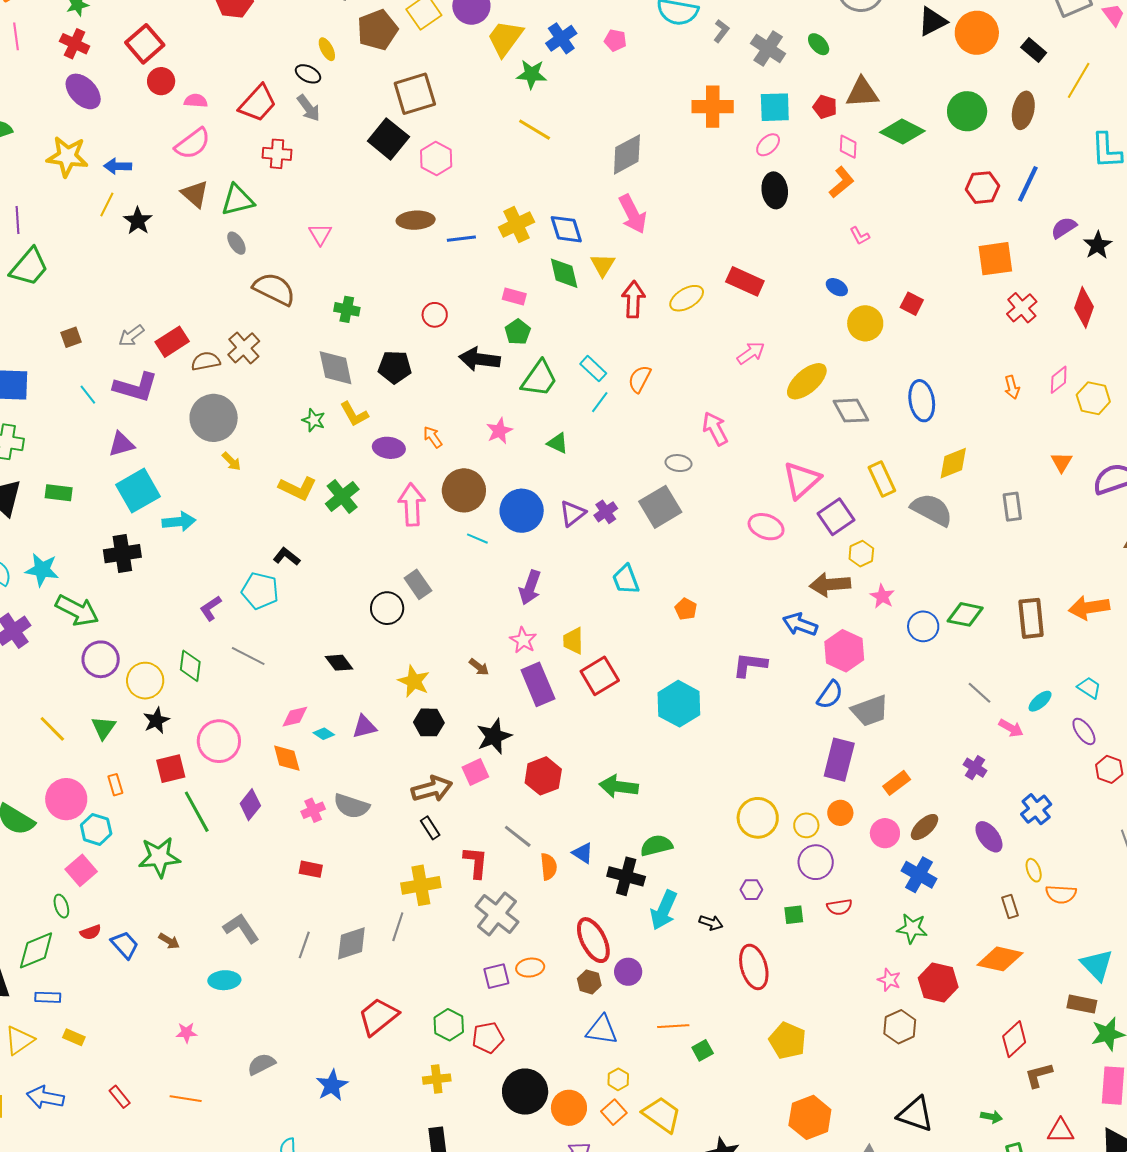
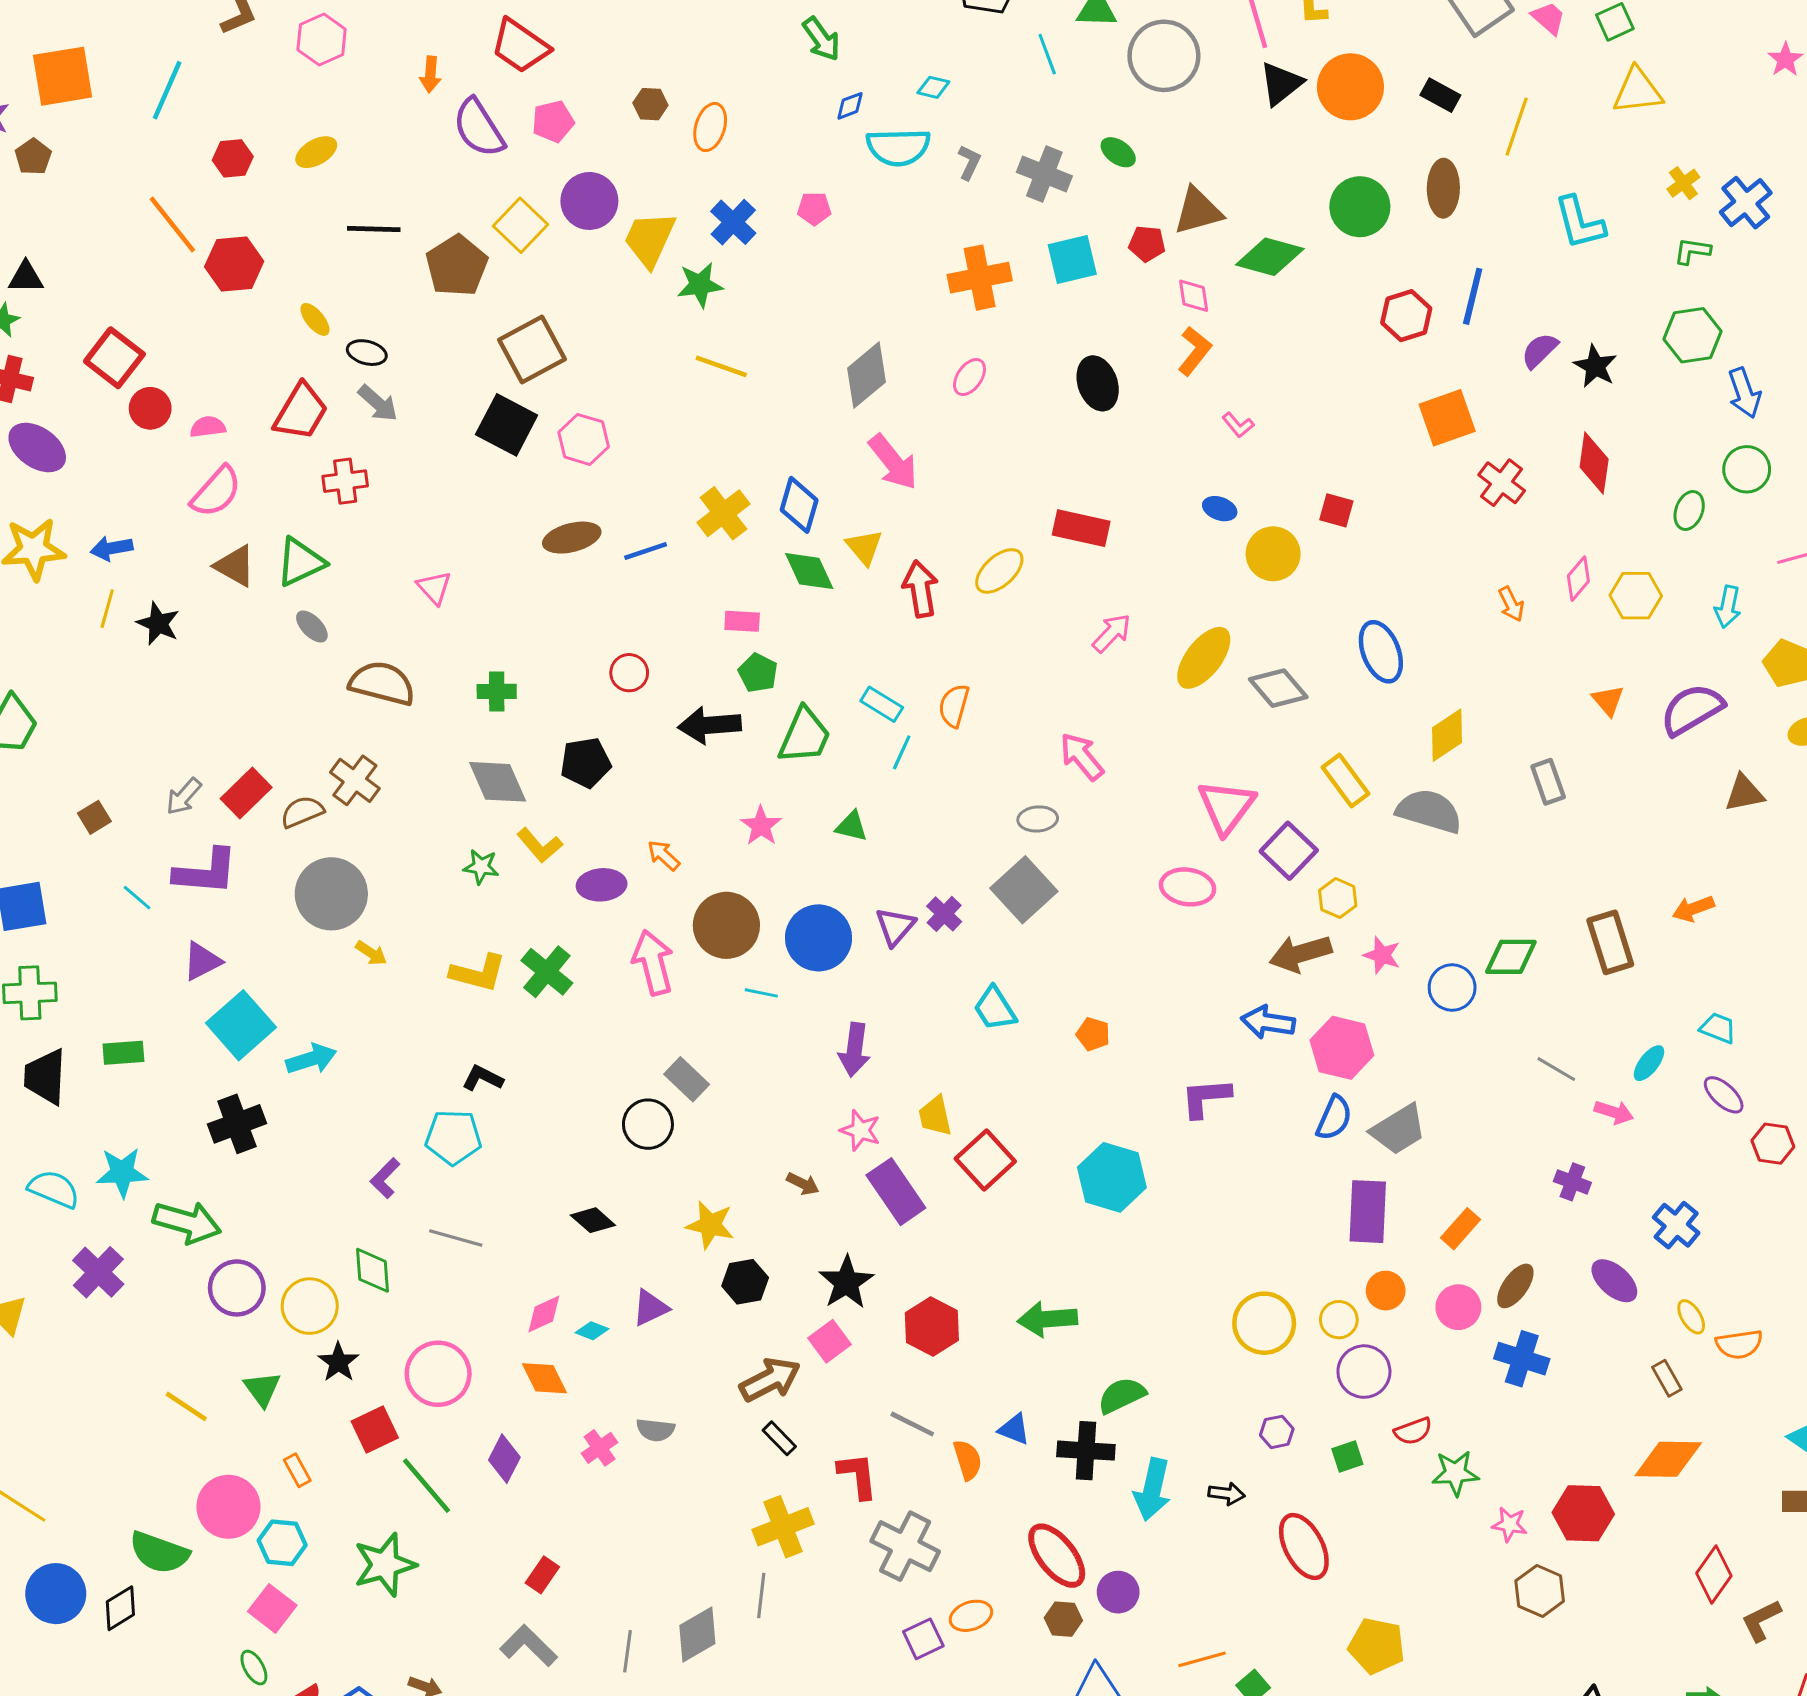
yellow ellipse: (327, 49) -> (315, 319), moved
pink ellipse: (768, 145) -> (970, 377), moved
blue diamond: (566, 229) -> (799, 505), turned 45
orange arrow: (1089, 608) -> (1693, 909), size x0.7
gray semicircle: (352, 806) -> (655, 1430), size x0.7
red rectangle: (311, 869) -> (542, 1575), moved, turned -55
green star: (912, 928) -> (1455, 1473), moved

